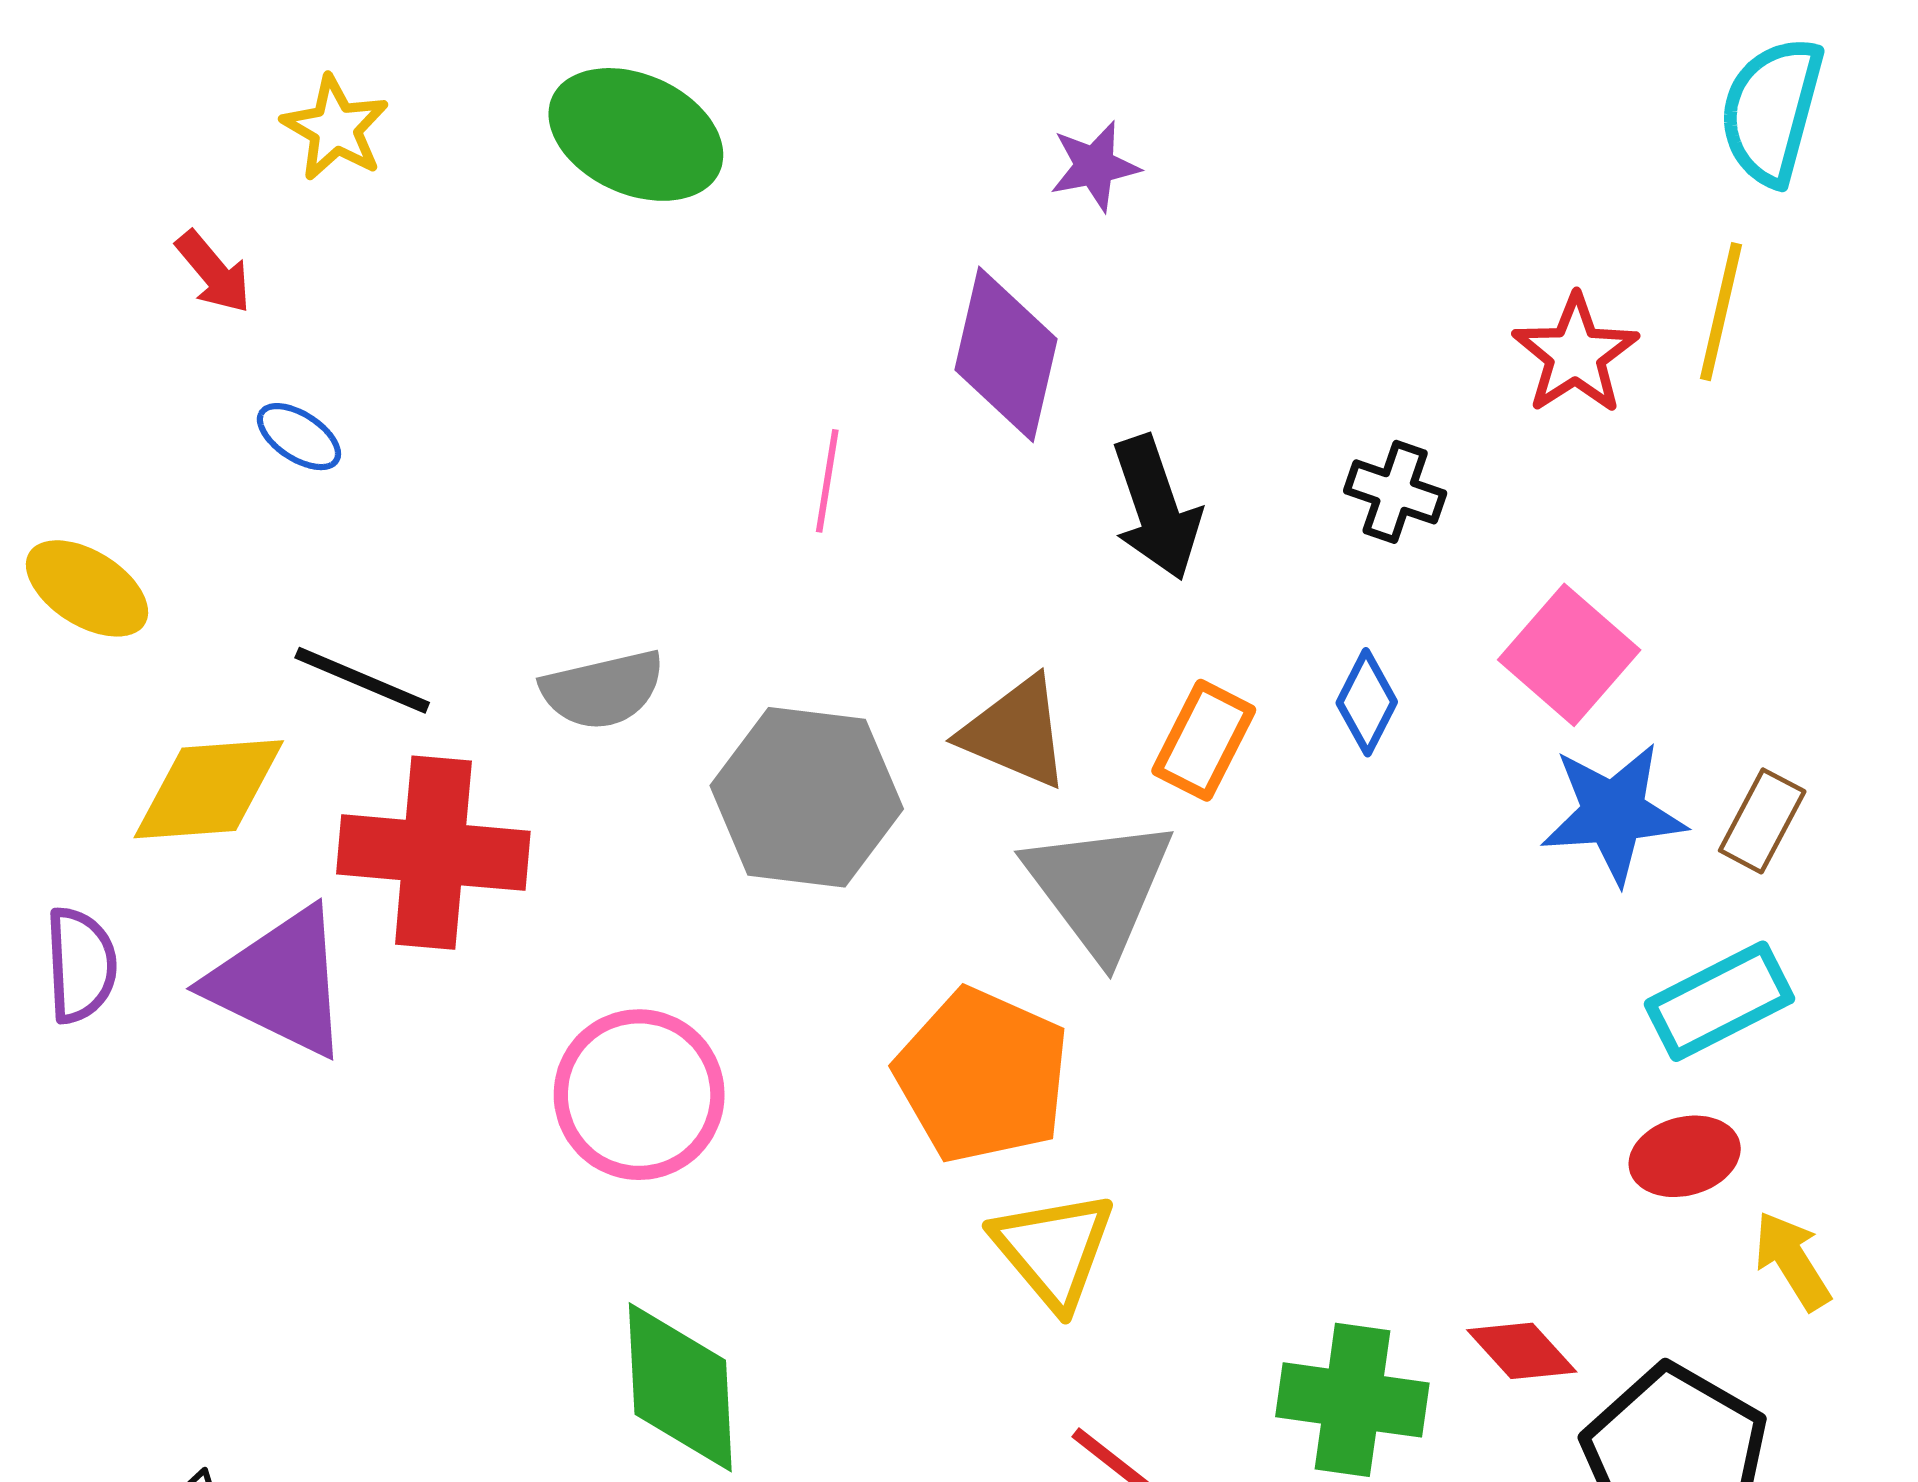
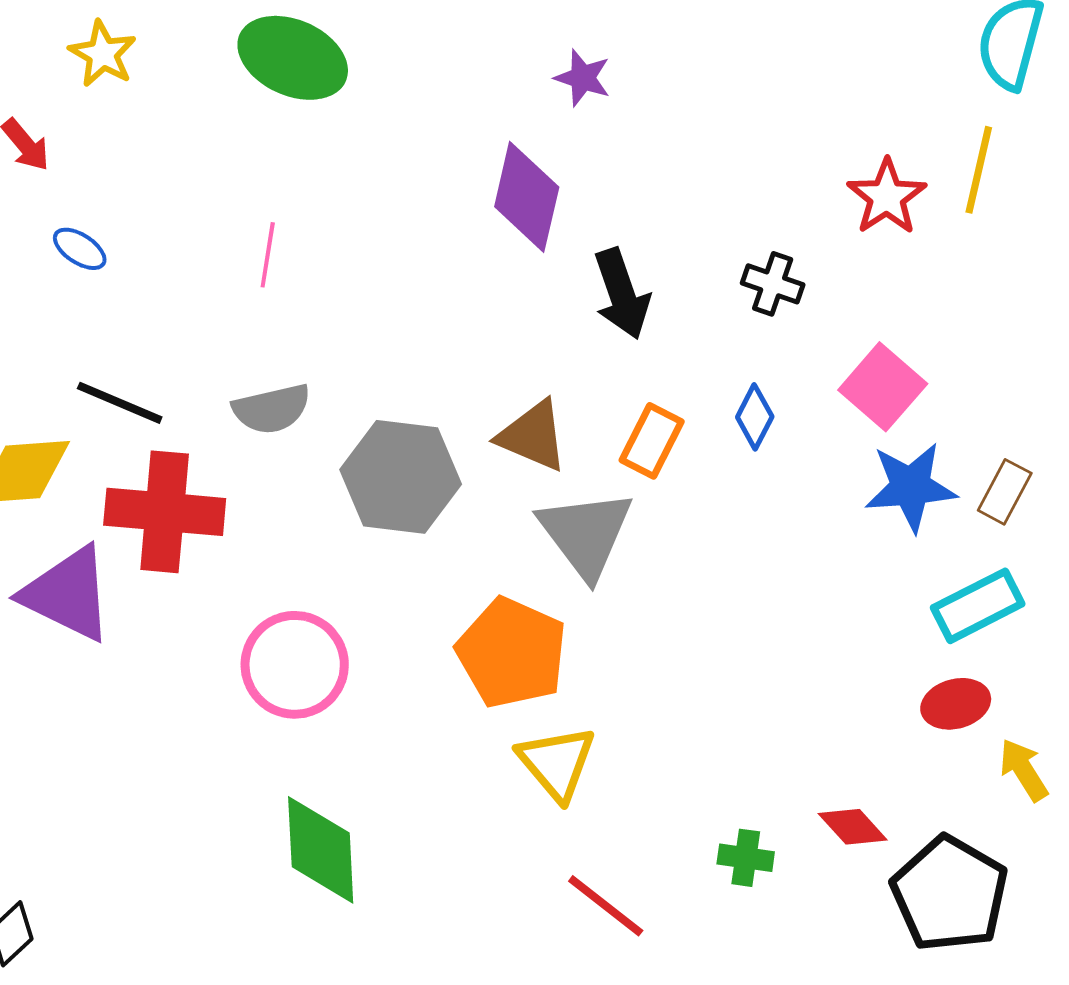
purple star: (1095, 166) -> (583, 78), turned 30
pink line: (827, 481) -> (268, 255), moved
green cross: (1352, 1400) -> (746, 858), size x0.6

